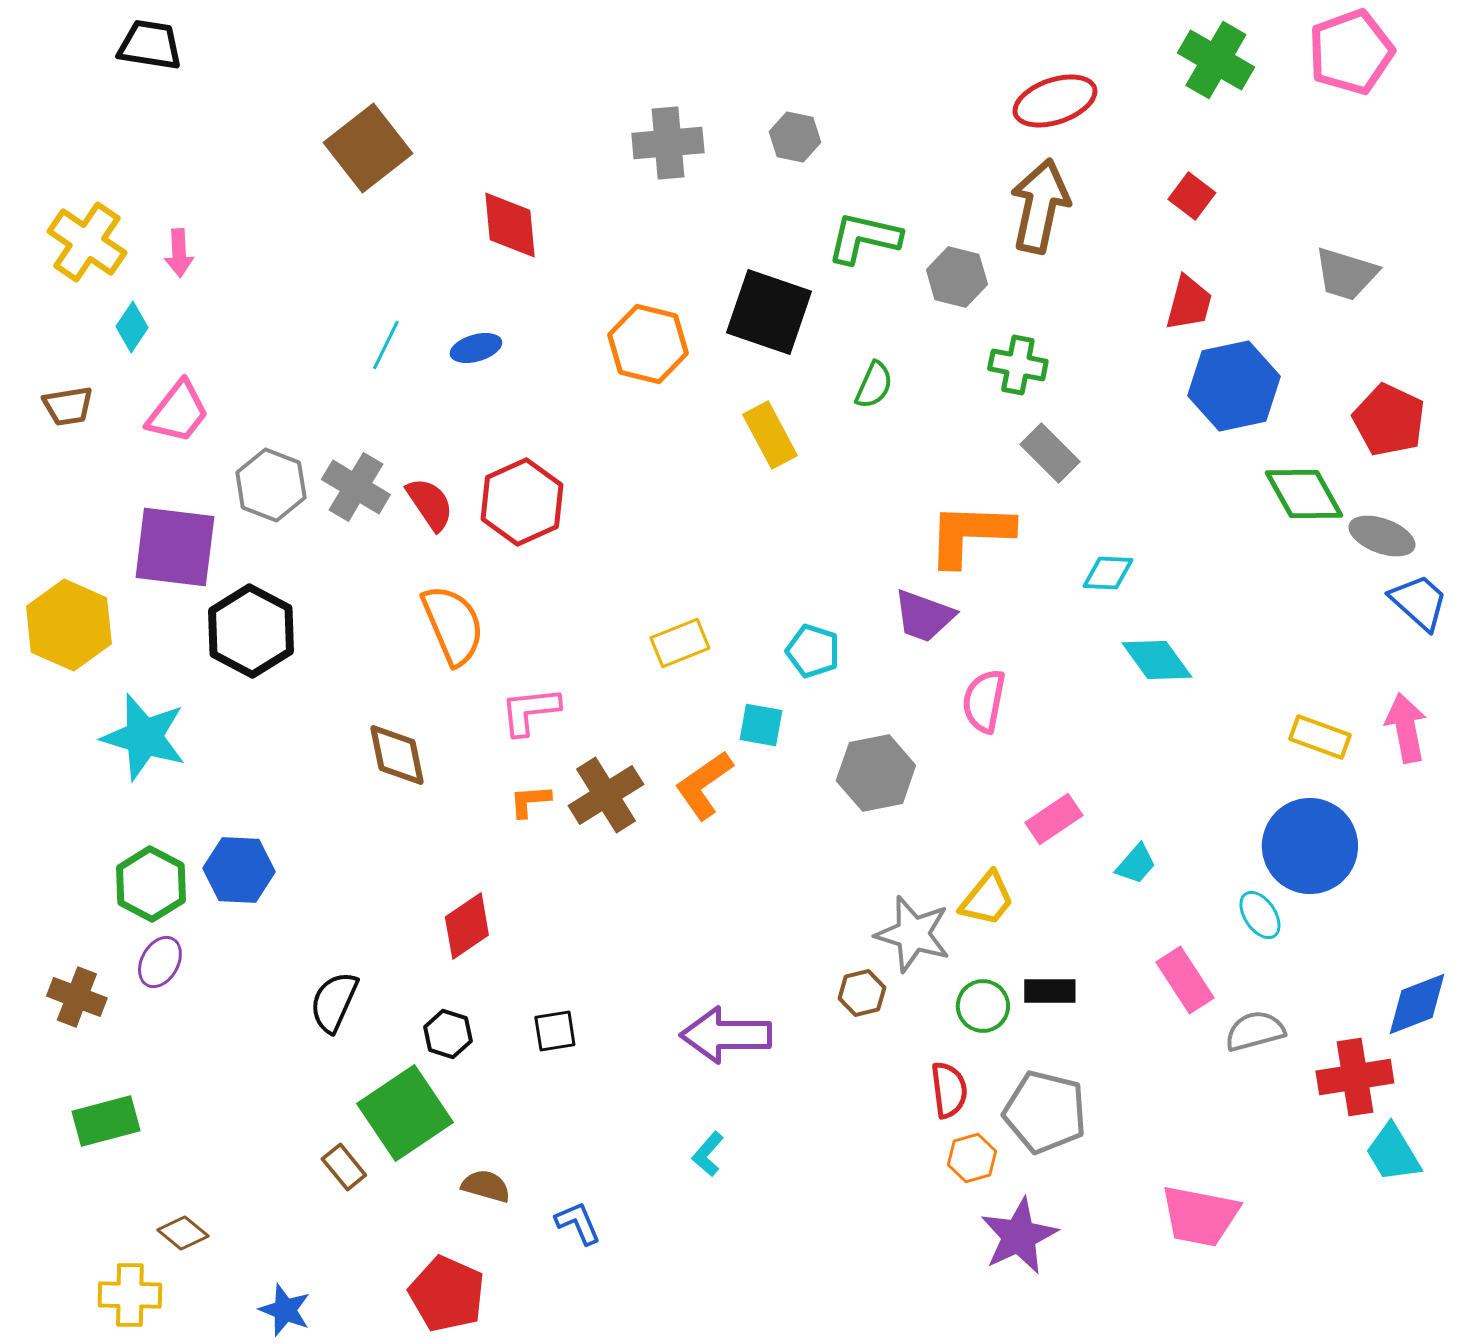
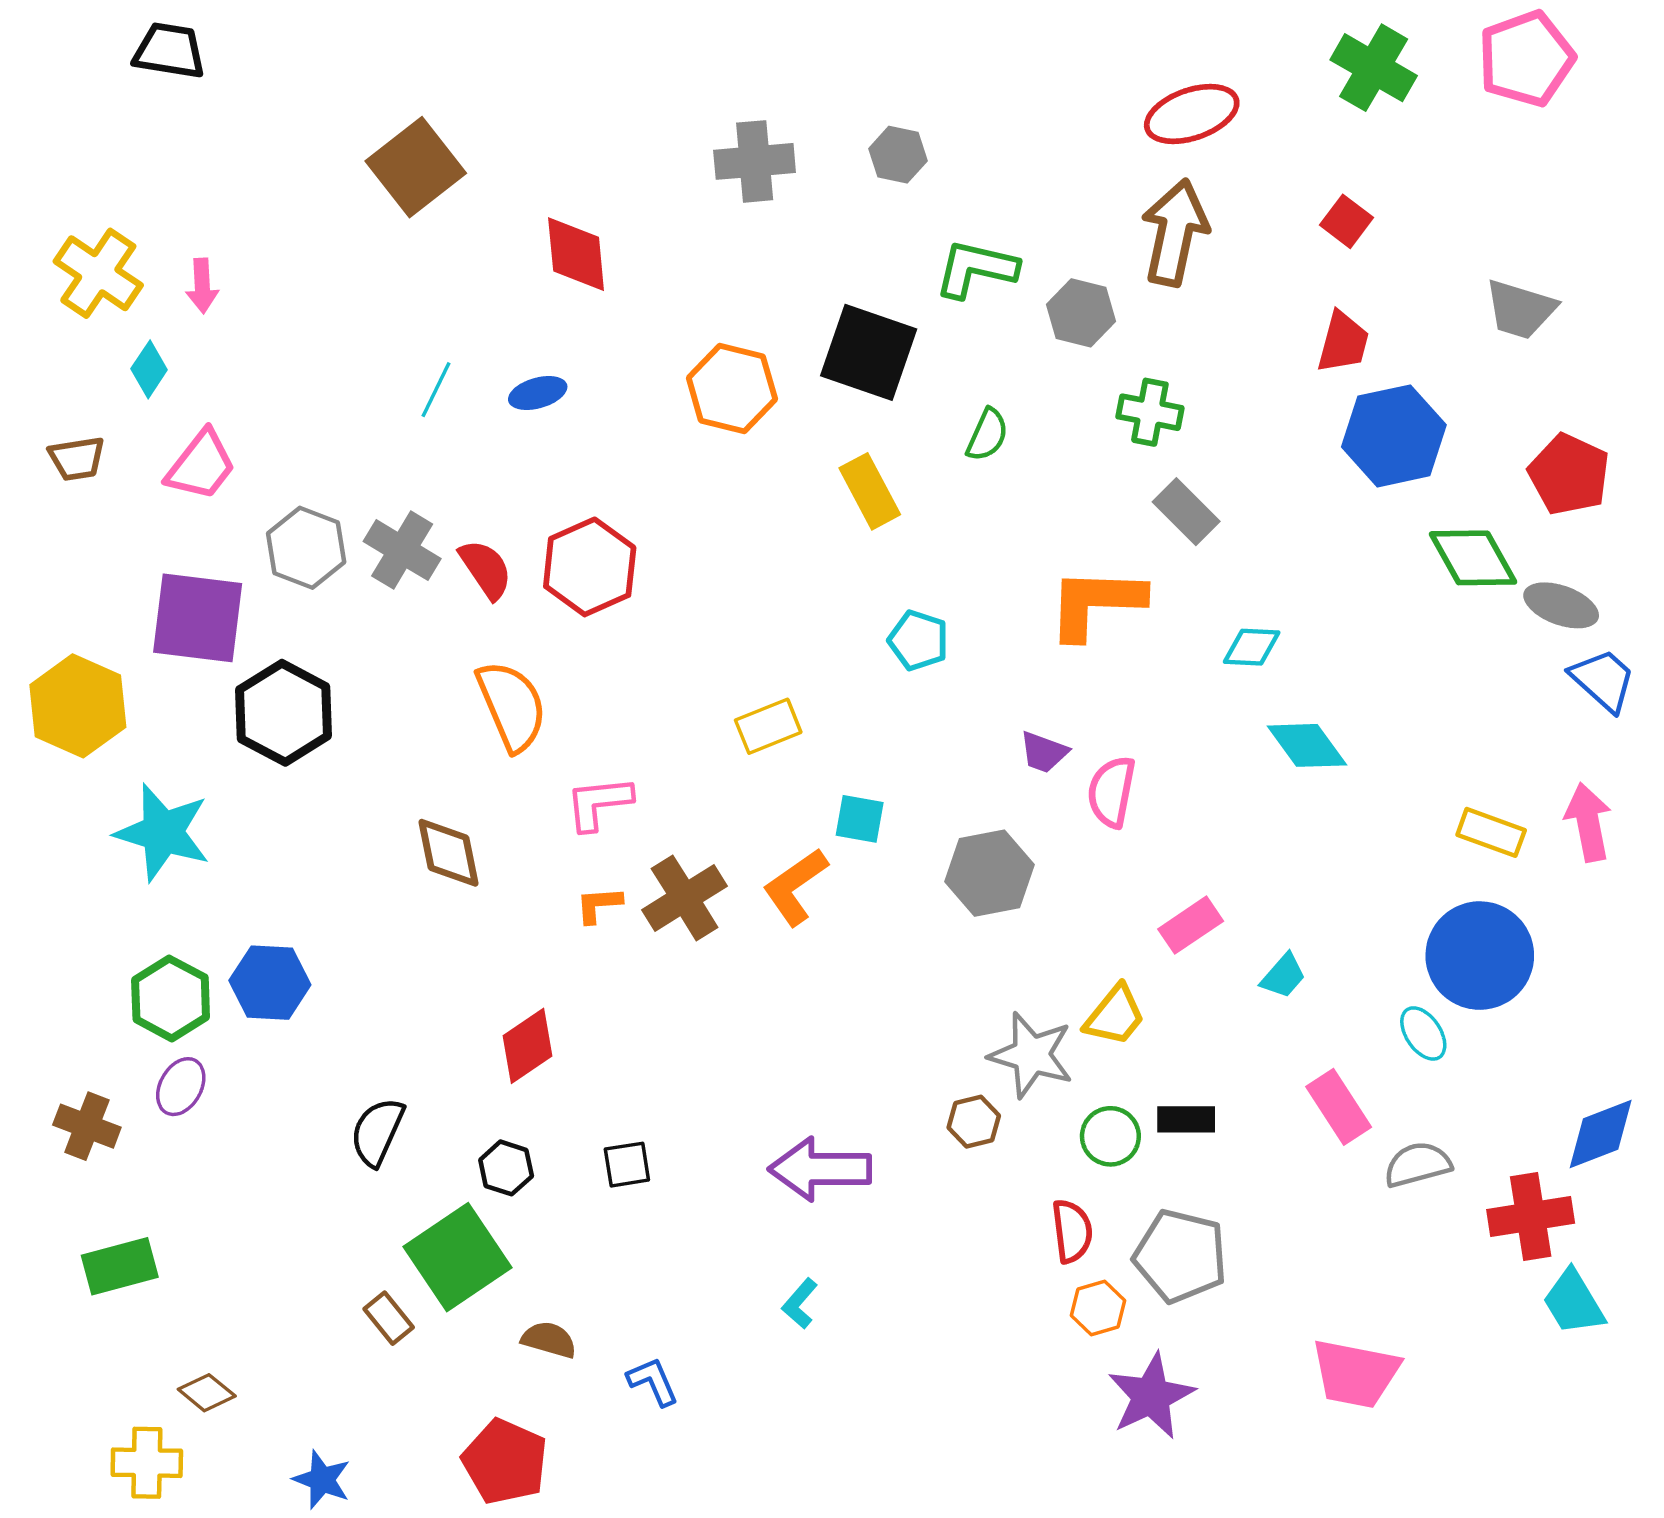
purple trapezoid: (924, 616) -> (1044, 752), moved, size x0.7
cyan pentagon: (813, 651) -> (918, 640), moved

